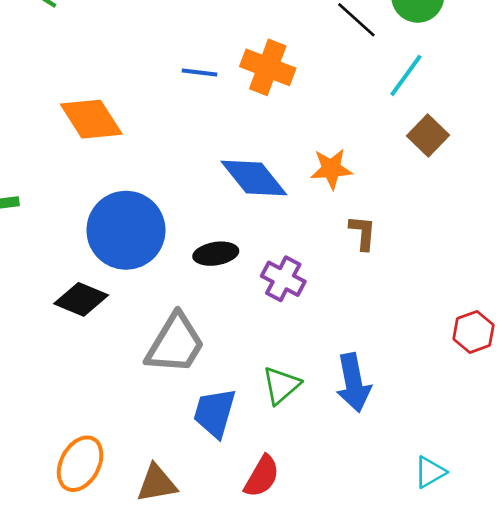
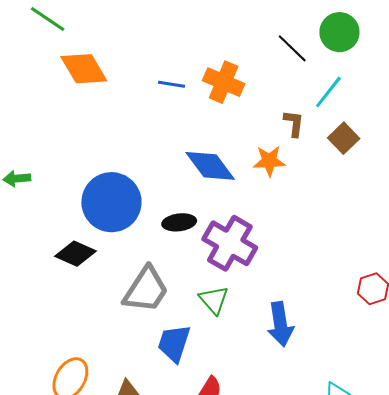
orange diamond: (91, 119) -> (84, 69), moved
brown L-shape: (363, 233) -> (294, 123), moved
purple cross: (283, 279) -> (230, 243), size x1.6
green triangle: (281, 385) -> (214, 300), moved, turned -32

